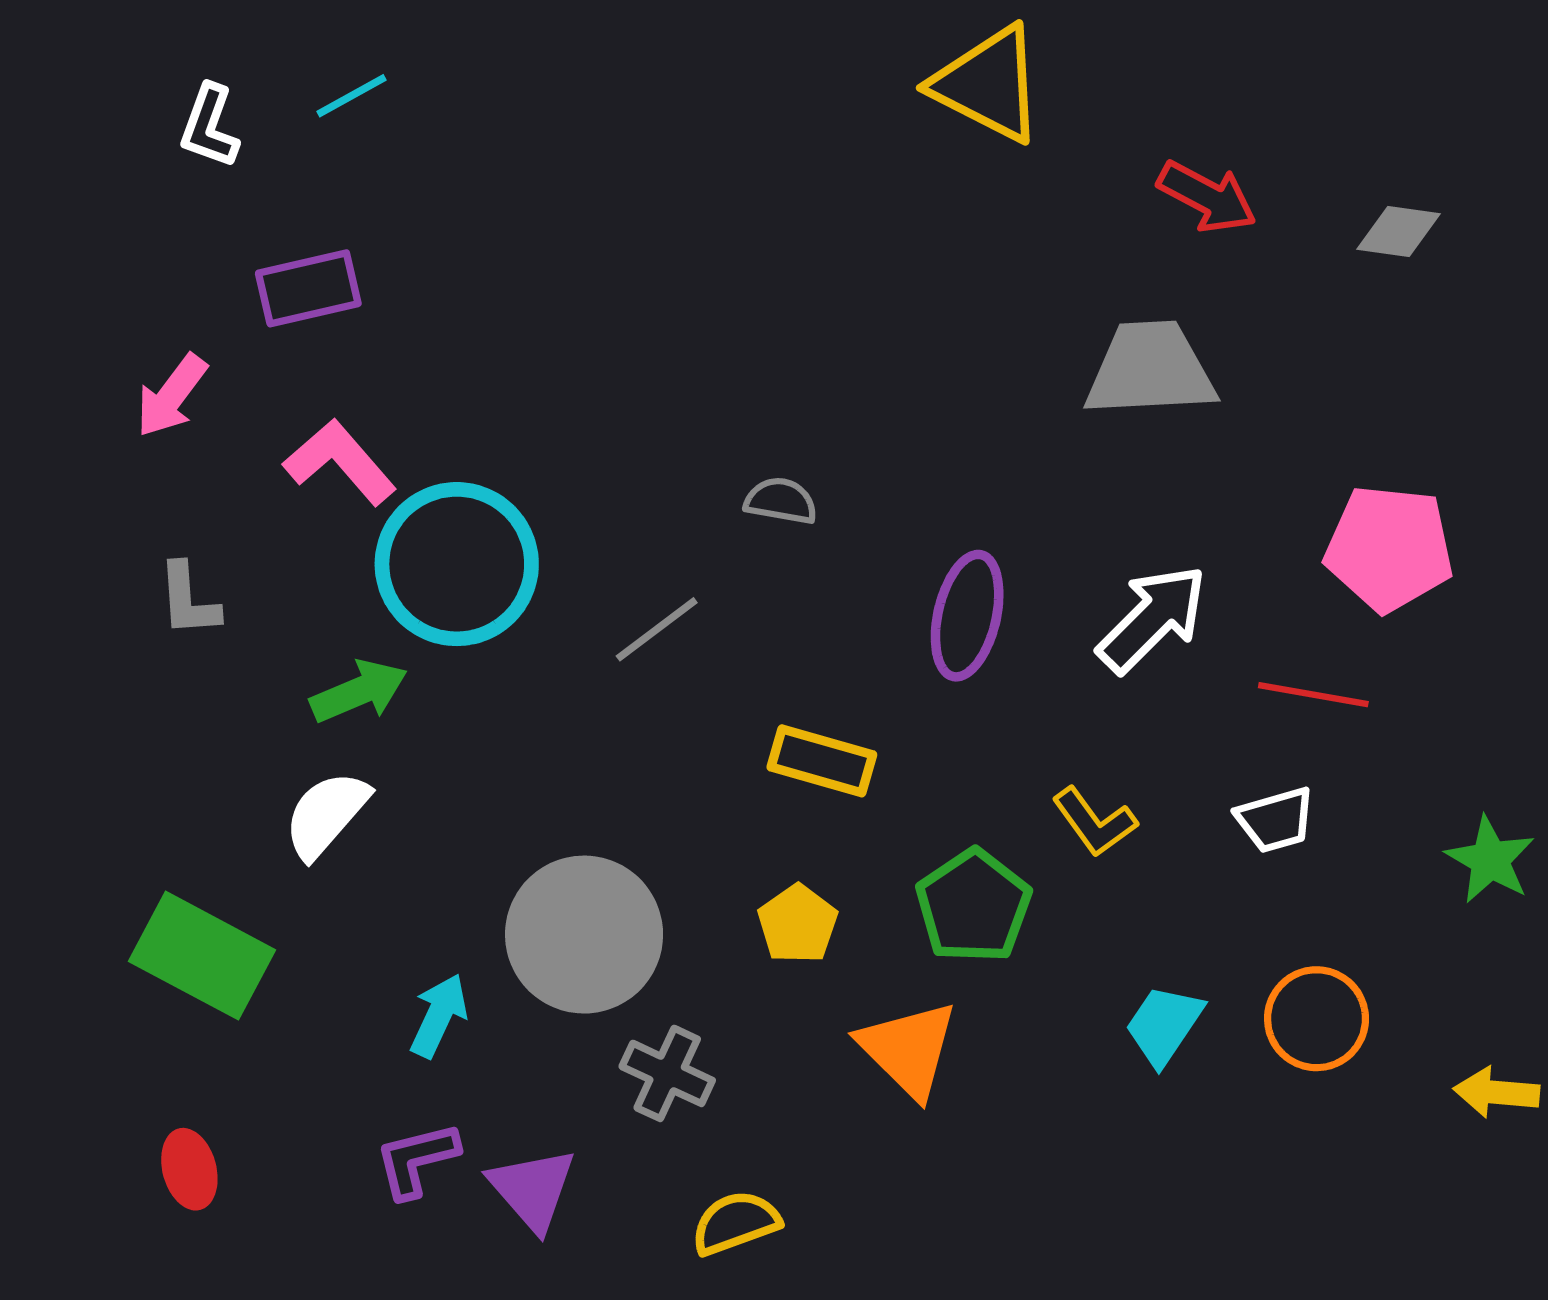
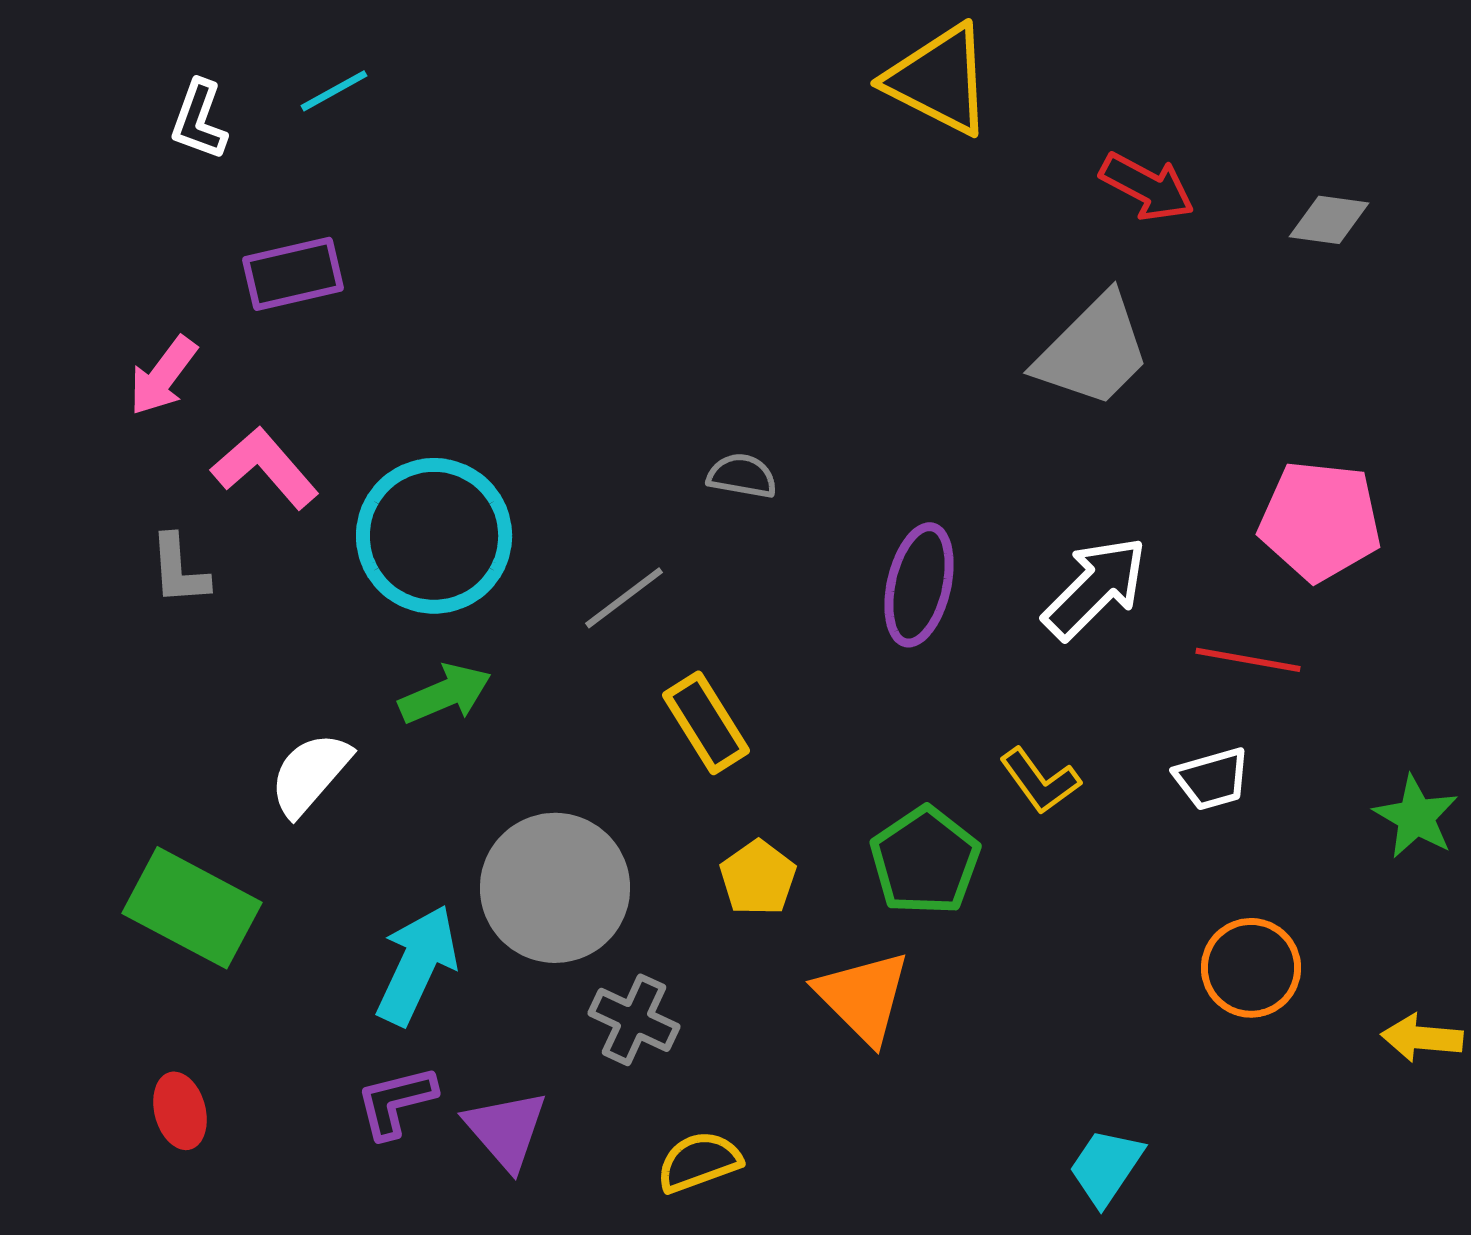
gray trapezoid: (1150, 369) -> (1093, 351), turned 138
pink L-shape: (340, 462) -> (265, 468), moved
green arrow: (359, 691) -> (445, 694), moved
yellow rectangle: (822, 761) -> (706, 723), moved, turned 42
cyan arrow: (439, 1016) -> (417, 965), size x1.5
cyan trapezoid: (1164, 1025) -> (1106, 1167), moved

